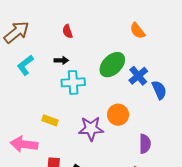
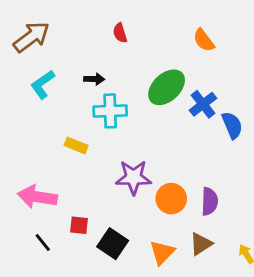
red semicircle: (67, 31) -> (120, 33), moved
orange circle: (118, 115) -> (171, 199), moved
yellow rectangle: (50, 120) -> (76, 145), moved

